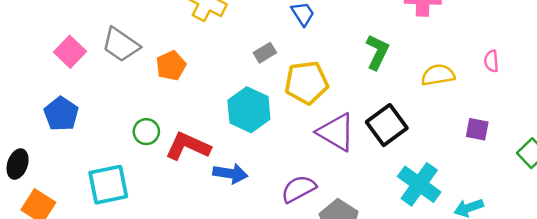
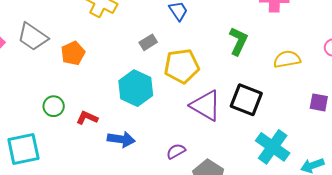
black square: (387, 125) -> (246, 100), turned -32
red L-shape: (188, 146) -> (87, 118), size x0.6
purple semicircle: (299, 189) -> (176, 151), size x0.7

